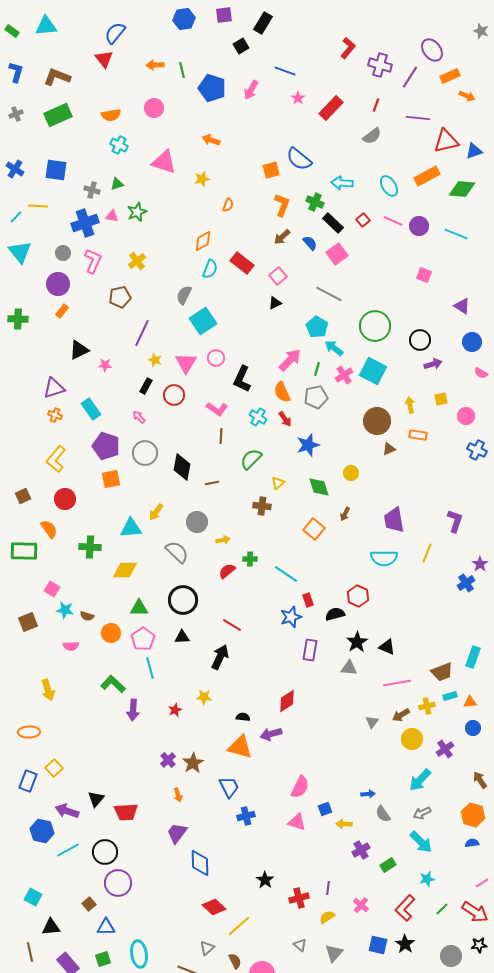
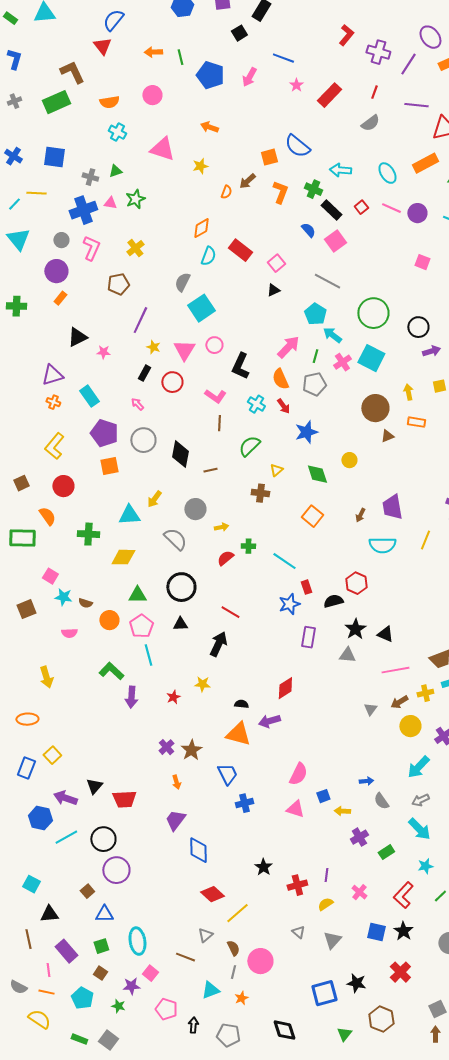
brown L-shape: (57, 77) -> (72, 72), moved, turned 44
brown arrow: (282, 237) -> (247, 181), moved
brown arrow: (345, 514) -> (360, 515), moved

